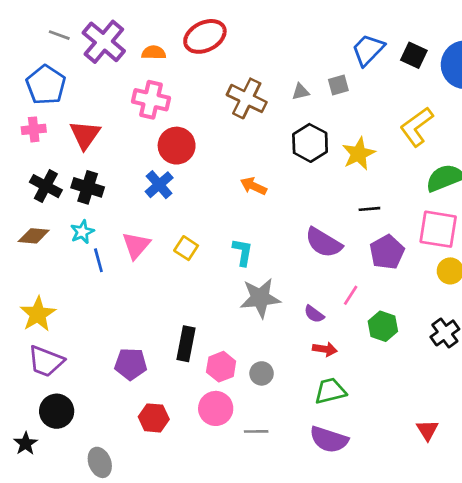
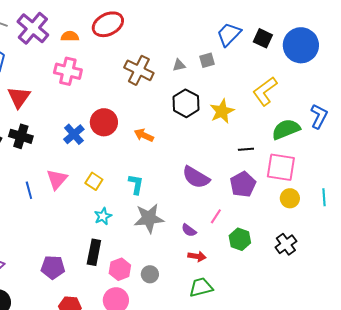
red circle: (177, 146) -> (104, 122), moved
black line: (369, 209) -> (246, 149), moved
cyan star: (82, 232) -> (103, 216), moved

